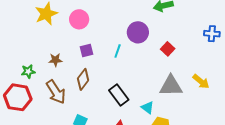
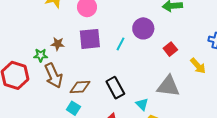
purple square: (87, 50) -> (90, 39), size x1.6
green star: (28, 71) -> (41, 55), moved
brown diamond: (83, 79) -> (80, 87), moved, turned 40
yellow arrow: (201, 81) -> (198, 66), moved

